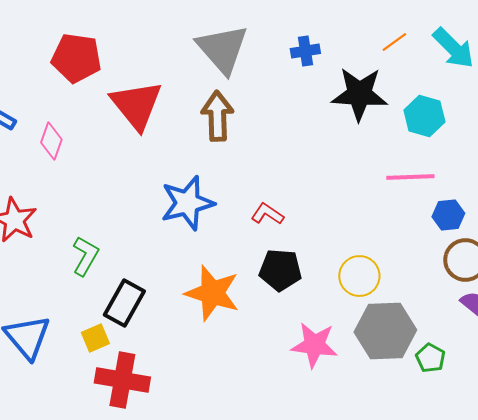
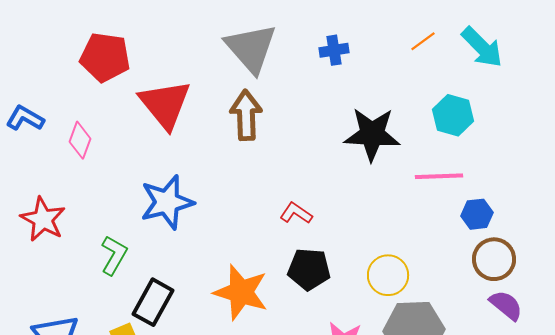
black star: (359, 94) -> (372, 134), moved
blue star: (187, 203) -> (167, 202), moved

